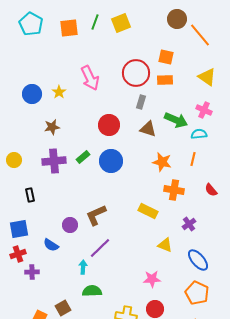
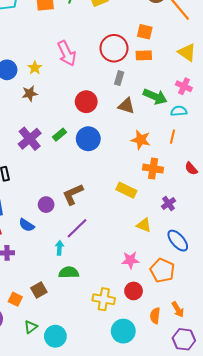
brown star: (52, 127) -> (30, 93), moved
purple cross: (54, 161) -> (30, 139), turned -35
orange pentagon: (197, 293) -> (162, 270), moved

